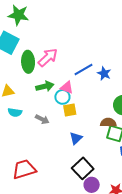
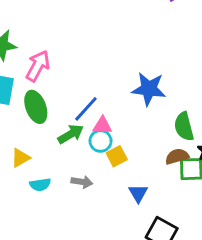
pink arrow: (48, 57) -> (38, 66), moved
blue line: (83, 70) -> (86, 109), moved
blue star: (104, 73) -> (149, 89), size x1.6

